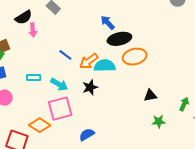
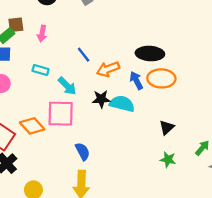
blue arrow: (108, 23) -> (136, 80), moved
pink arrow: (33, 30) -> (42, 34), moved
cyan semicircle: (105, 66) -> (122, 104), moved
black triangle: (150, 96) -> (167, 127), turned -48
blue semicircle: (87, 135) -> (83, 151), turned 77

